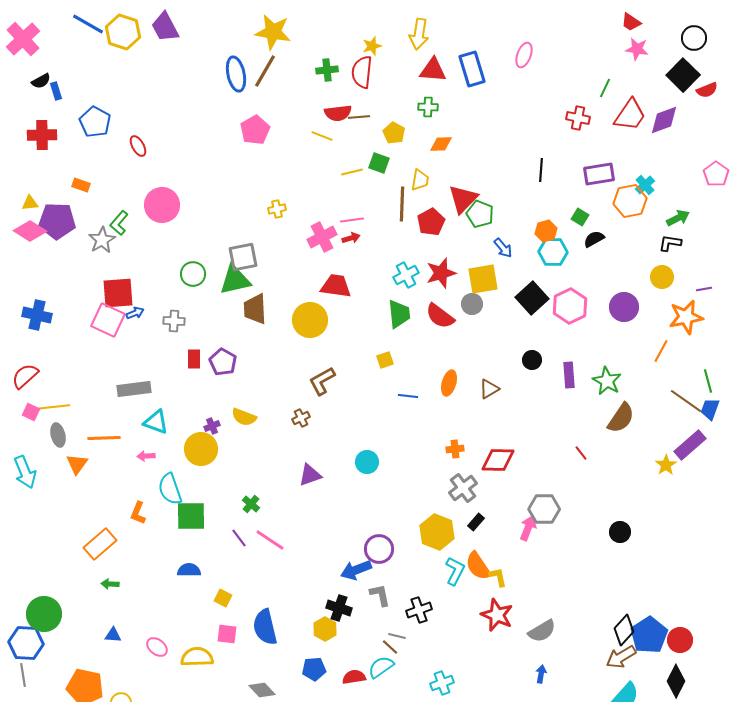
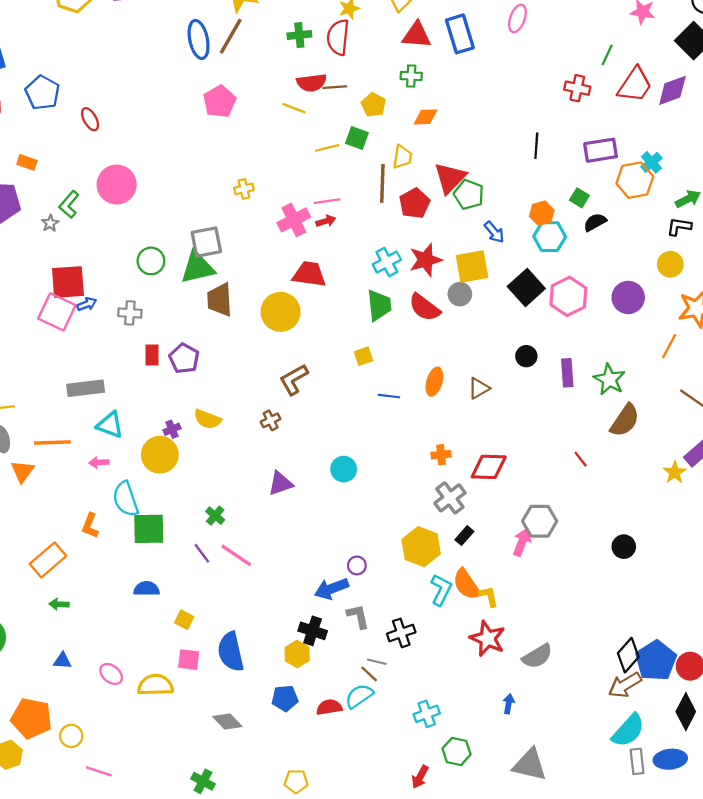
gray star: (102, 240) -> (50, 223), size x0.6
purple circle: (379, 549) -> (357, 565), size x0.6
blue arrow: (541, 674) -> (509, 704), moved

